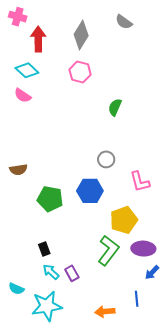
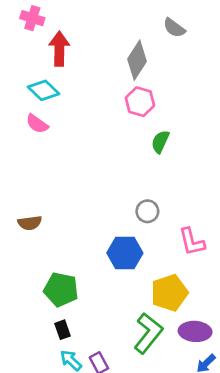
gray diamond: (81, 35) -> (137, 60), moved
pink hexagon: (80, 72) -> (140, 102), moved
green pentagon: (50, 199) -> (61, 290), moved

